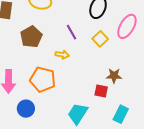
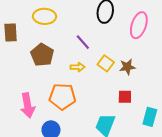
yellow square: (100, 39) -> (106, 63), moved
brown star: (114, 76) -> (127, 67), moved

